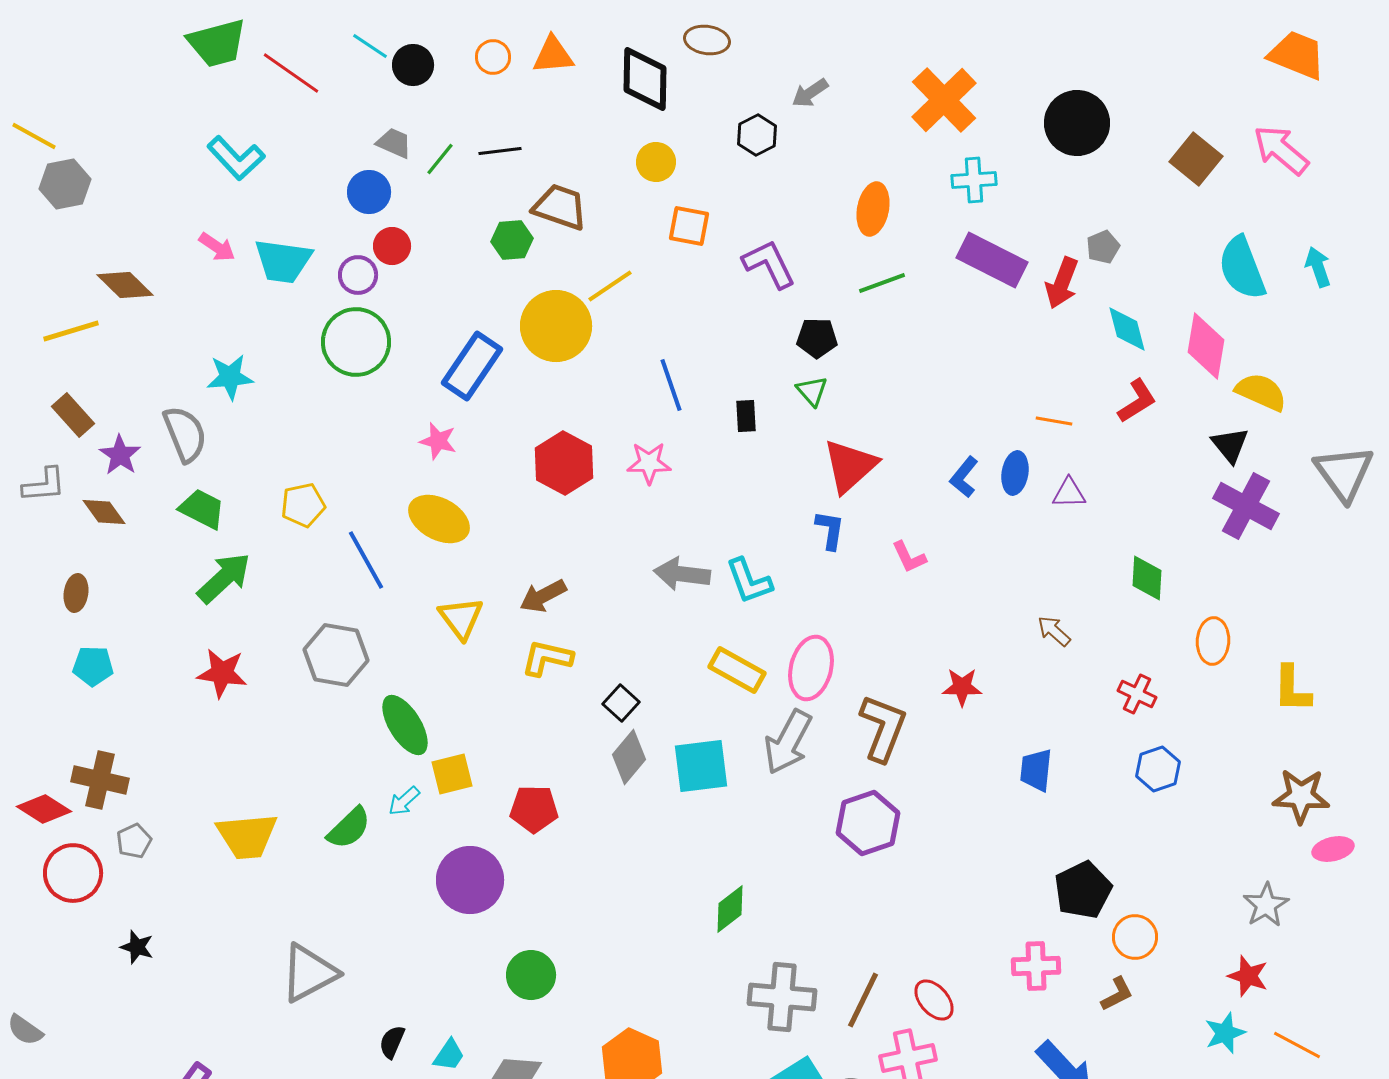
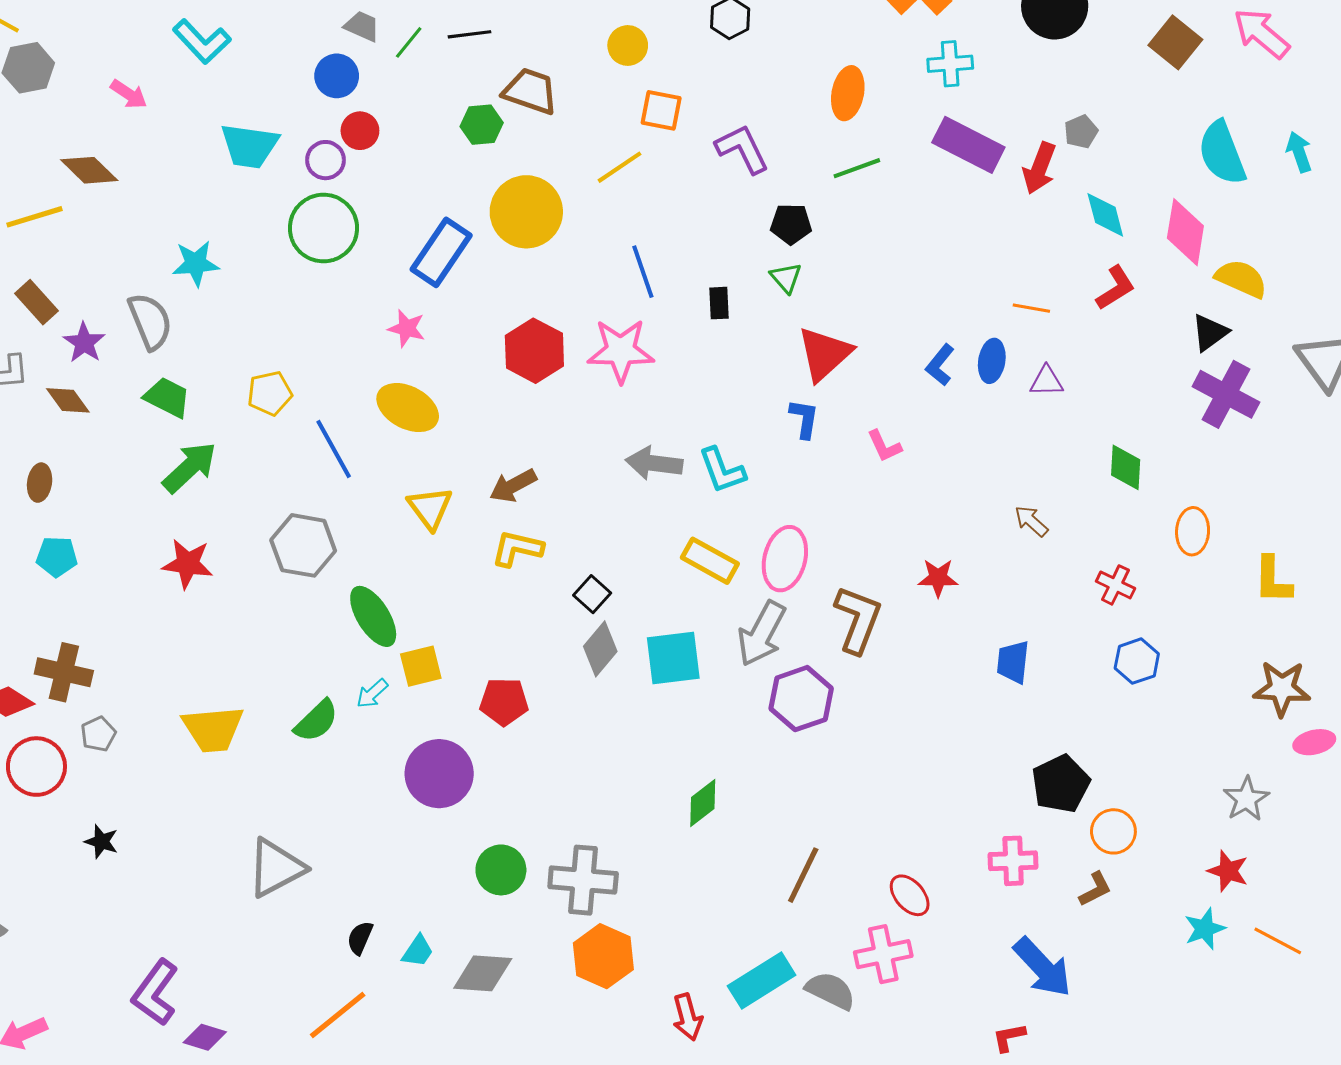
pink arrow: (217, 247) -> (129, 94), moved
yellow line: (610, 286) -> (620, 167), moved
black triangle: (1230, 445) -> (1210, 332), turned 33
pink star: (649, 463) -> (621, 351), size x1.5
purple hexagon: (868, 823) -> (801, 699), moved
gray cross: (782, 997) -> (583, 880), moved
brown line: (863, 1000) -> (803, 875), moved

